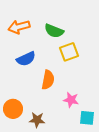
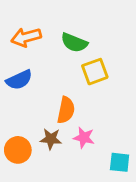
blue semicircle: (26, 59) -> (19, 80), moved
pink star: (71, 100) -> (84, 138), moved
brown star: (37, 120) -> (51, 139), moved

